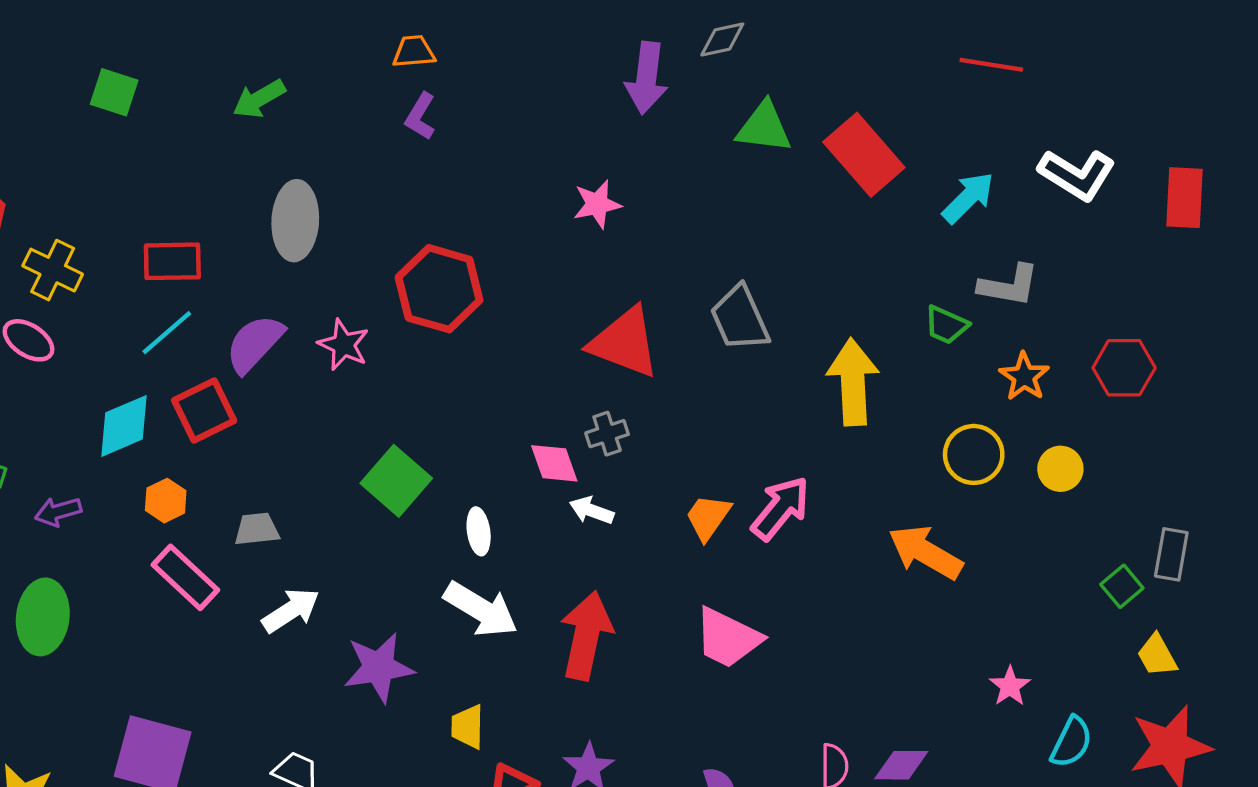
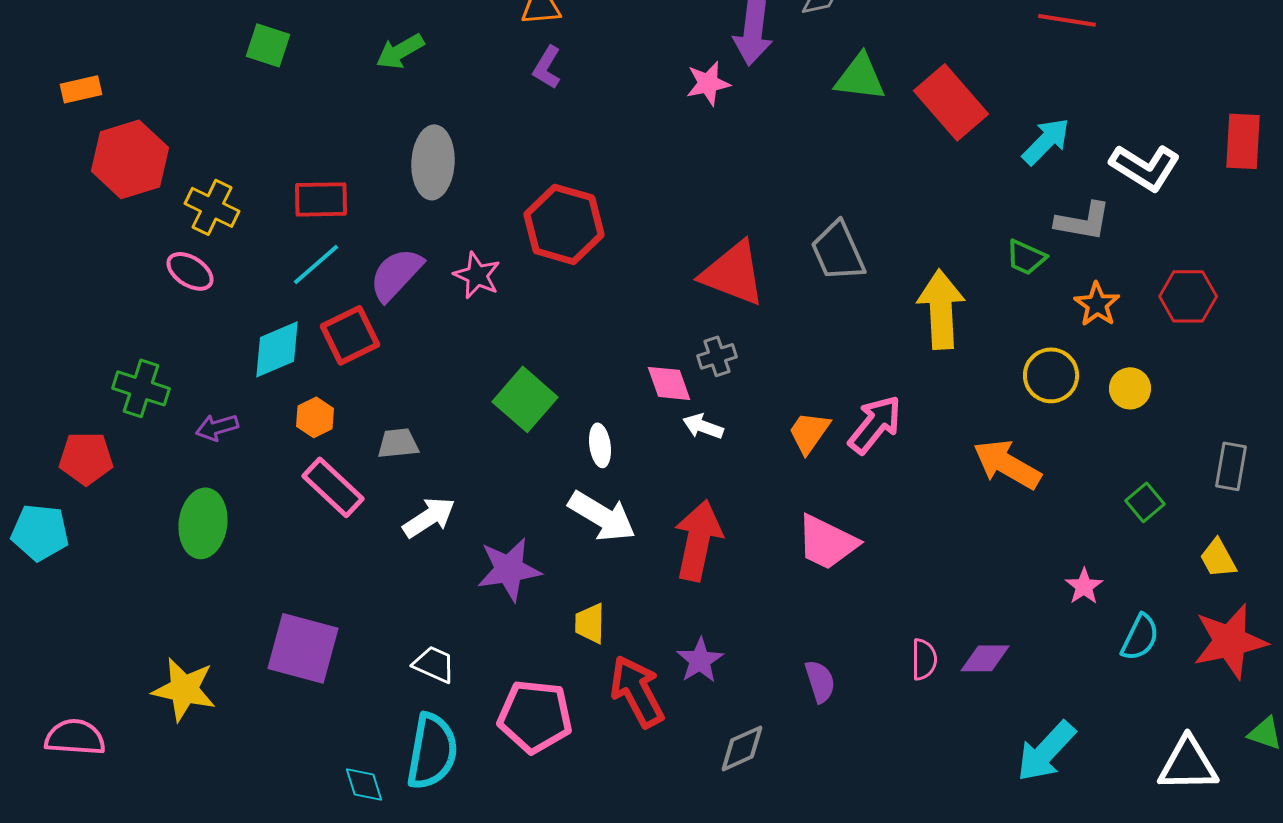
white L-shape: (1077, 175) -> (1145, 167), moved
pink star: (597, 204) -> (708, 83), moved
green square: (1122, 586) -> (1145, 502), moved

